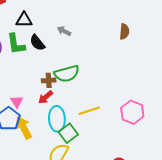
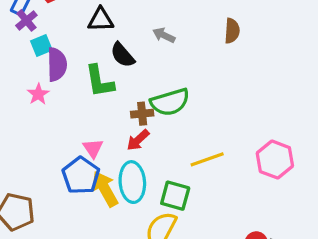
brown semicircle: (124, 32) -> (232, 31), moved
green L-shape: (16, 44) -> (99, 81), moved
cyan ellipse: (57, 119) -> (132, 182), moved
green square: (68, 133) -> (175, 196), turned -36

